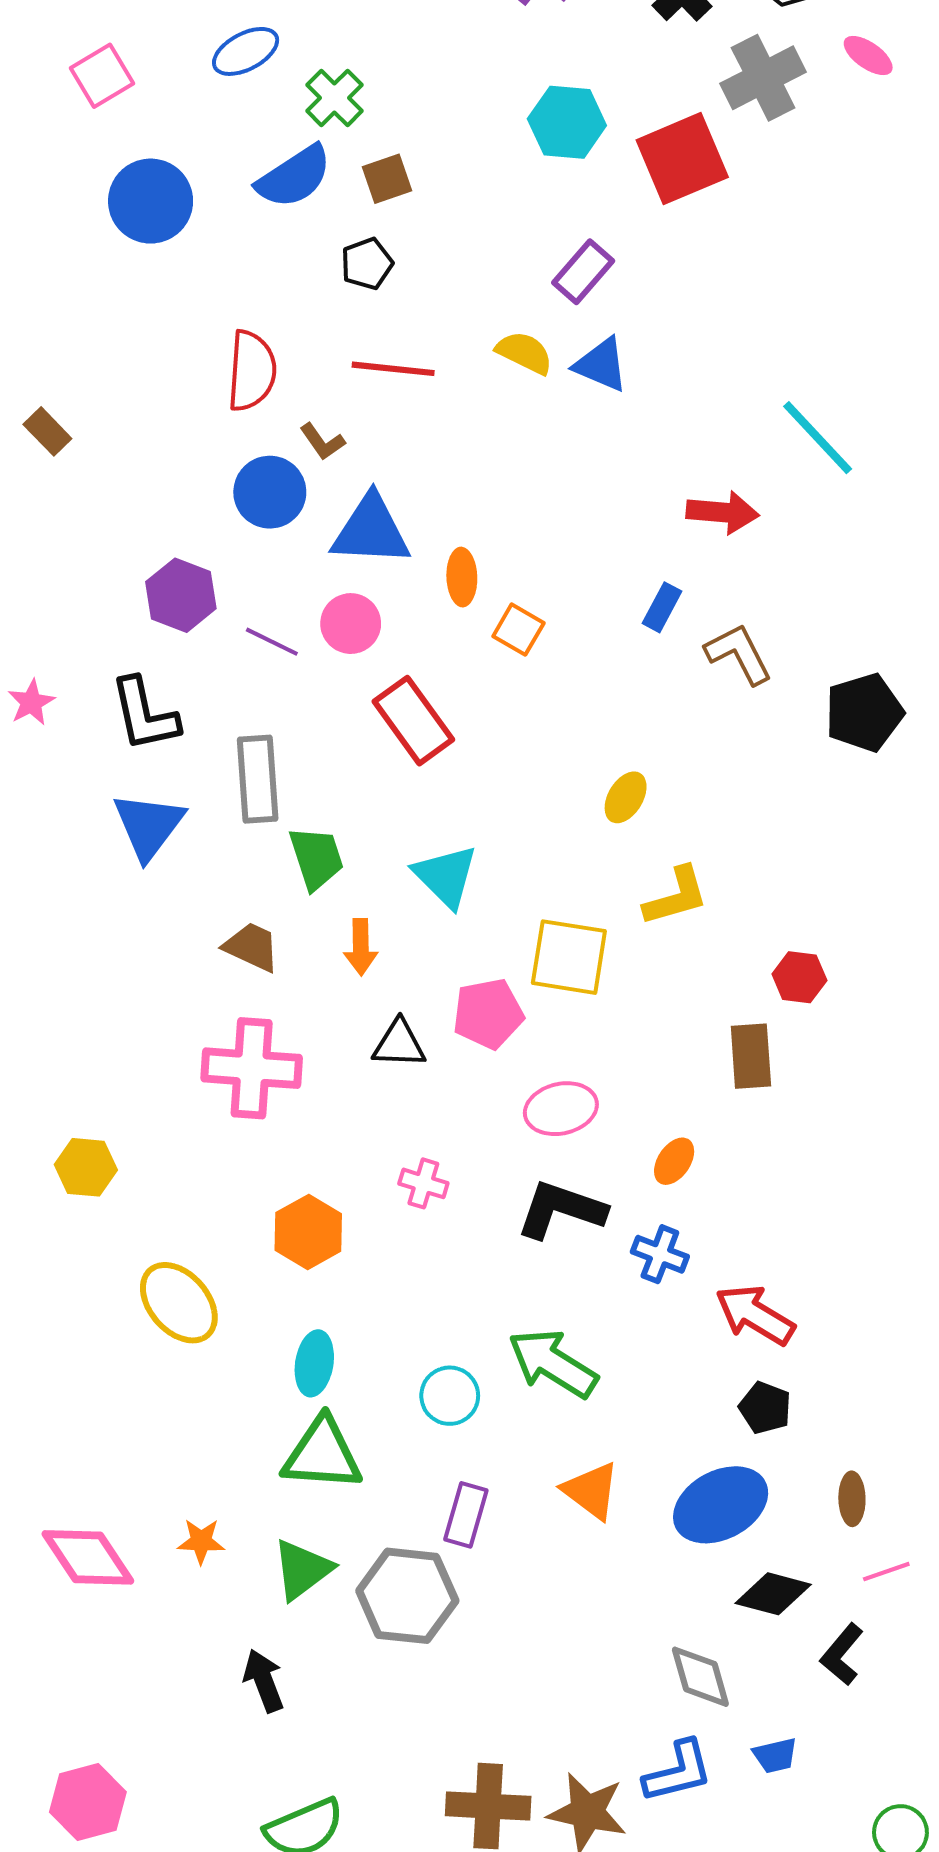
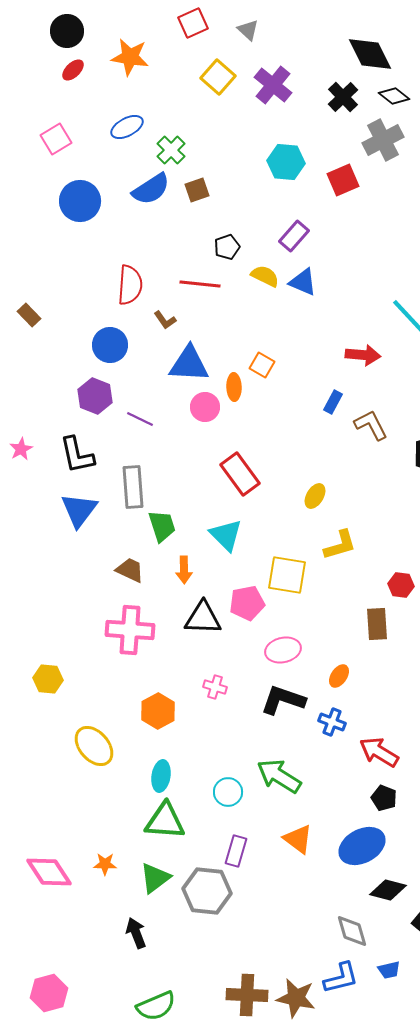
red square: (682, 159) -> (343, 180), size x0.7
black pentagon: (367, 264) -> (227, 247), moved
blue circle: (270, 492) -> (110, 345), moved
pink circle: (351, 624) -> (205, 407), moved
orange square: (518, 630) -> (262, 365), moved
red rectangle: (413, 721) -> (240, 474), moved
black triangle: (399, 1044) -> (203, 618), size x1.4

